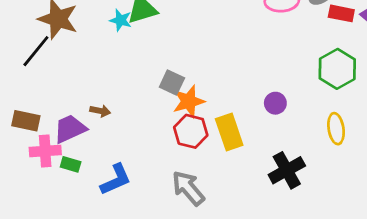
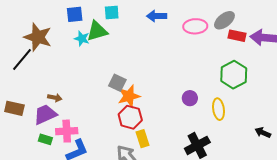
brown arrow: (100, 111) -> (55, 98), moved
yellow ellipse: (336, 129) -> (219, 109), moved
yellow rectangle: (229, 132) -> (142, 139), moved, size x0.7
pink cross: (45, 151) -> (67, 131), moved

